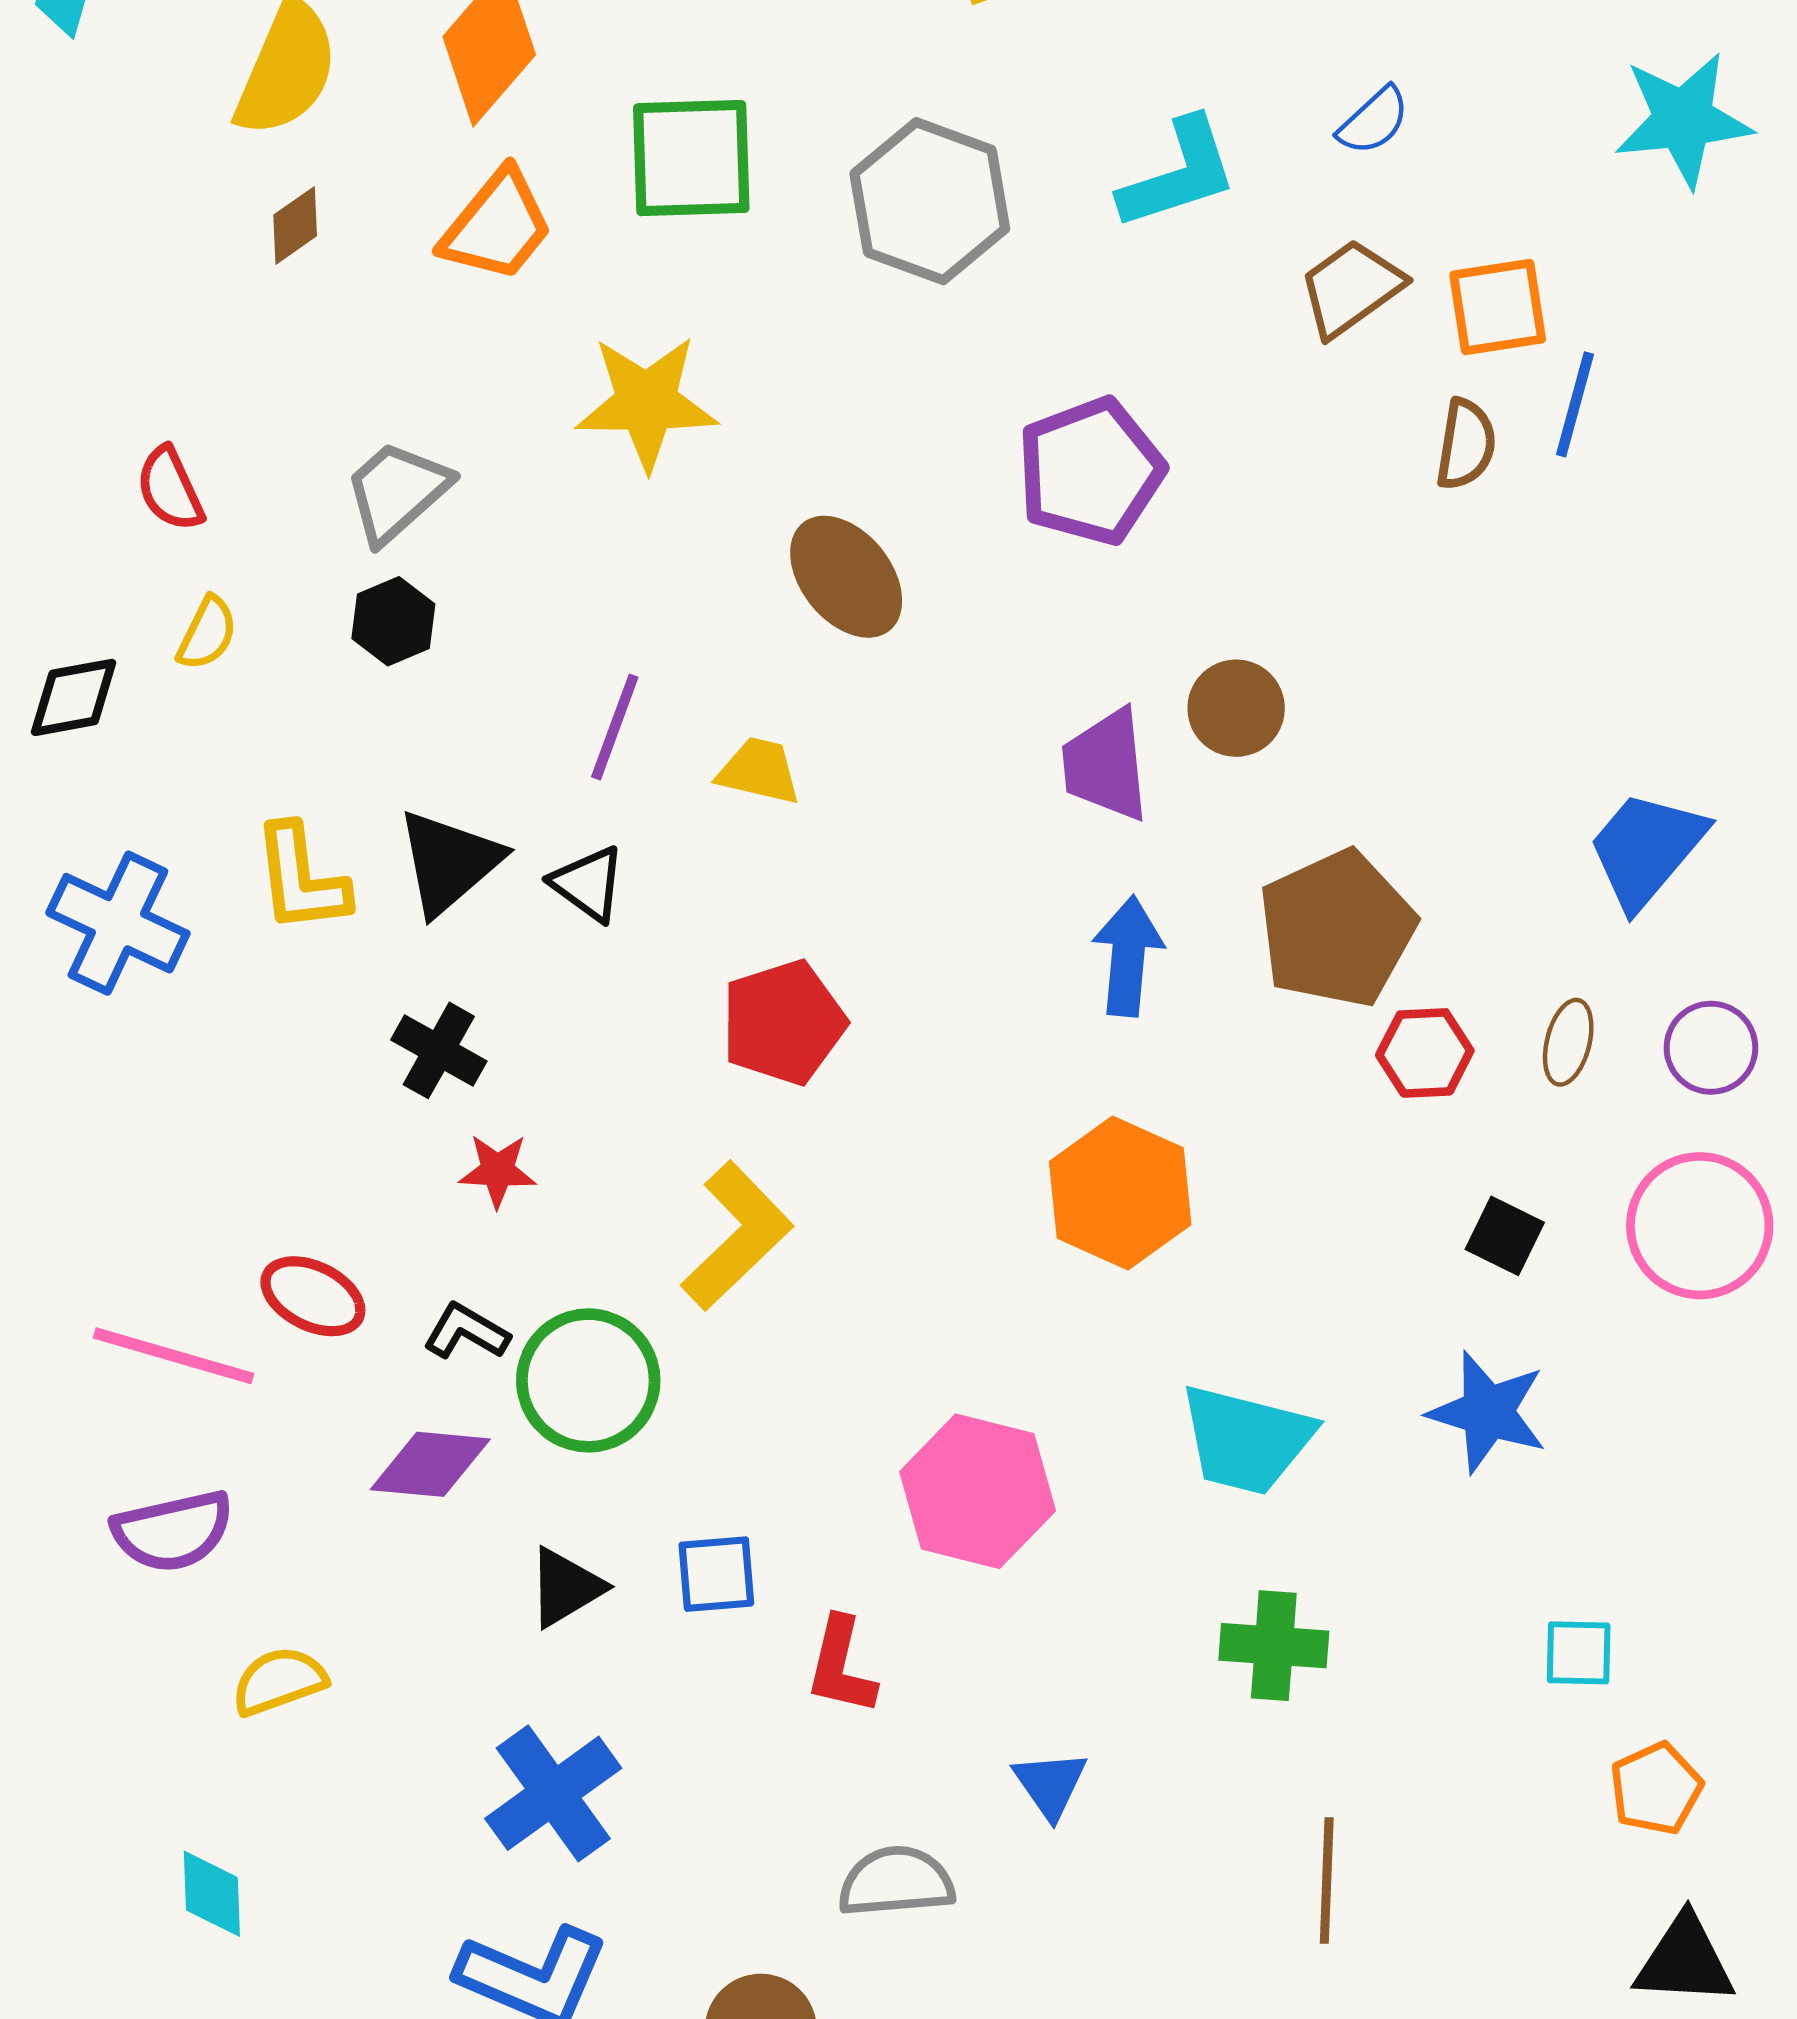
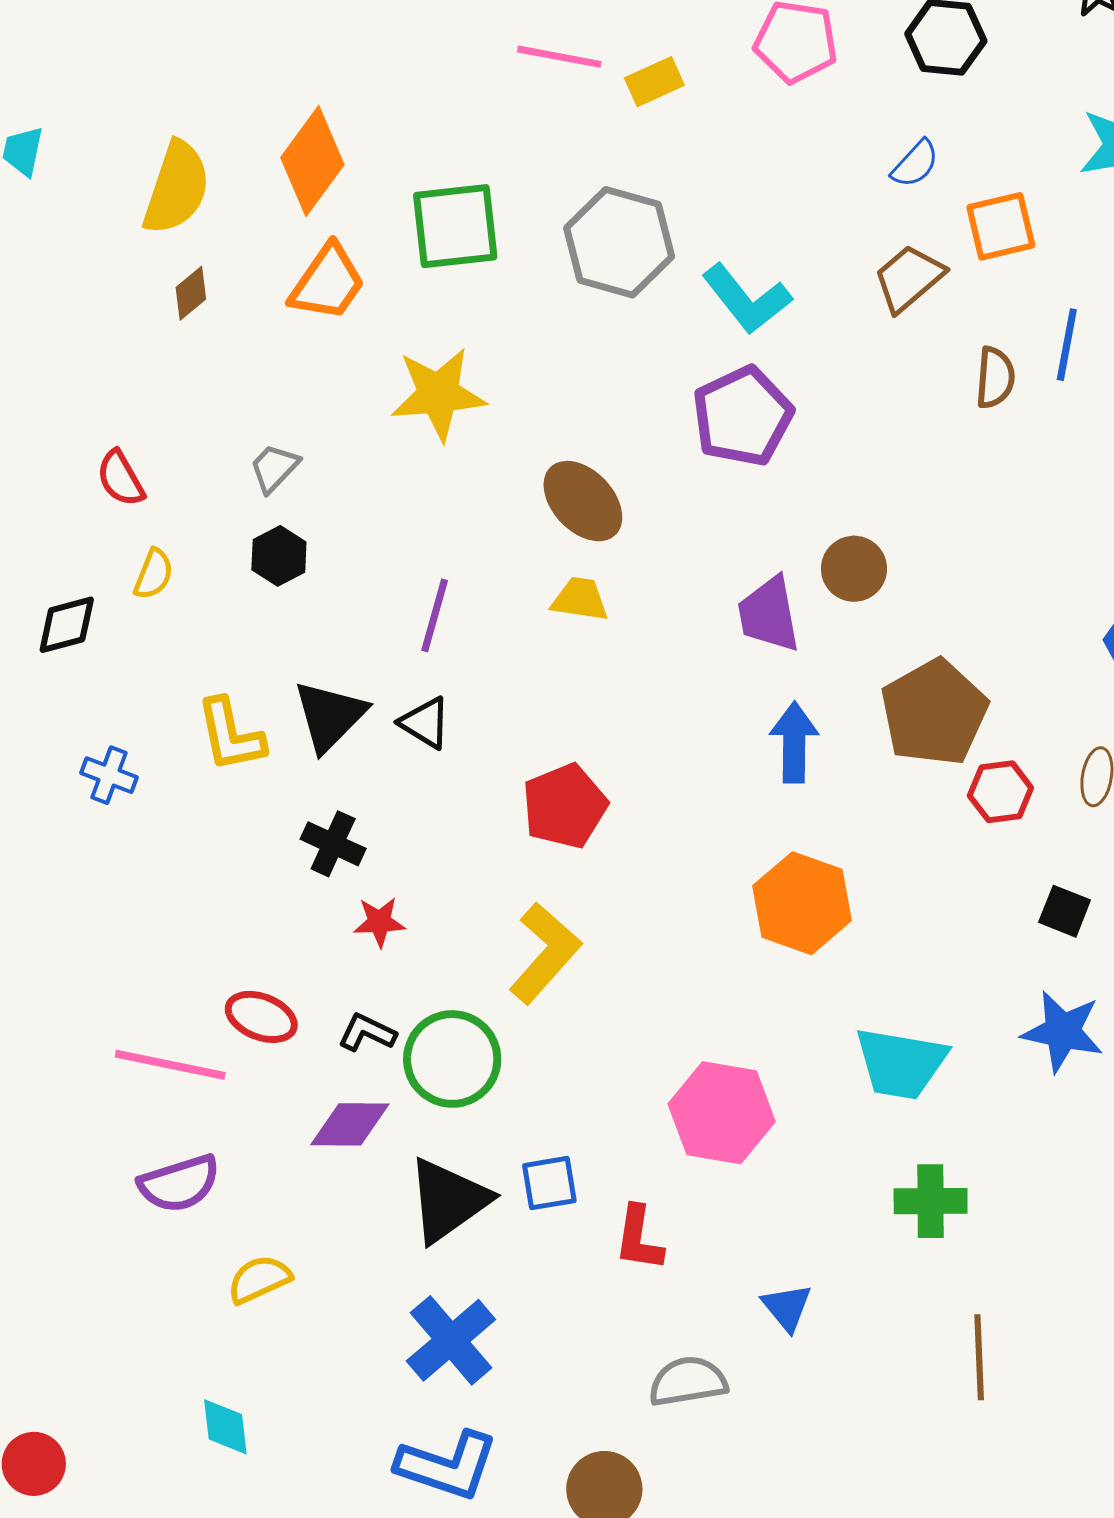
cyan L-shape: (1179, 174) -> (747, 299), moved, turned 74
orange square: (1498, 307) -> (1001, 226), moved
gray trapezoid: (397, 492) -> (274, 468), size x0.7
yellow trapezoid: (759, 771) -> (580, 599), moved
blue cross: (118, 923) -> (109, 775), size x0.6
black triangle: (566, 1587) -> (448, 1200), size x1.6

